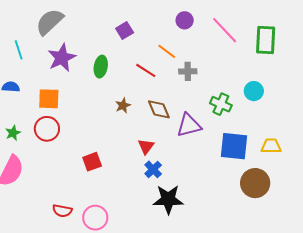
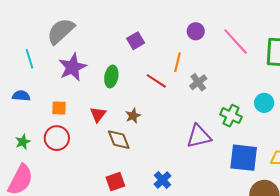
orange line: (167, 51) -> (177, 62), turned 66
gray cross: (188, 71) -> (198, 82), turned -36
orange square: (49, 99) -> (59, 108), size x0.7
brown diamond: (159, 109) -> (119, 140), moved
red triangle: (146, 146) -> (98, 114), moved
red square: (92, 162) -> (115, 182), moved

